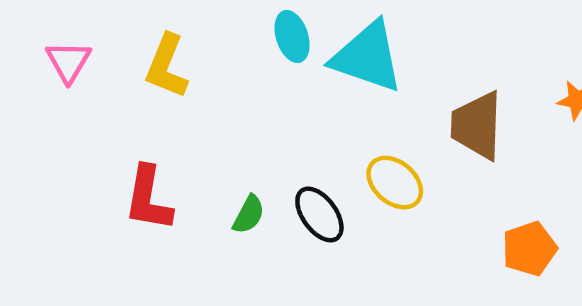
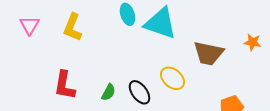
brown trapezoid: (477, 125) -> (208, 53), turned -80

